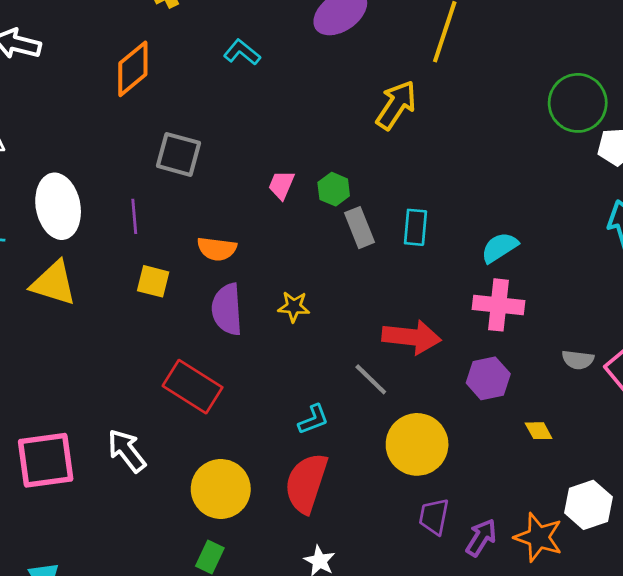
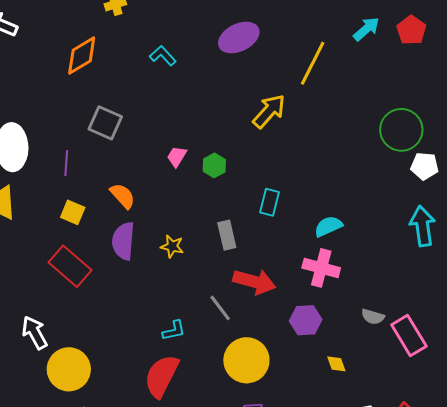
gray rectangle: (359, 228) -> (227, 235), moved
orange semicircle: (217, 249) -> (123, 196), turned -148
red rectangle: (193, 387) -> (70, 266), moved
yellow circle: (221, 489) -> (69, 369), moved

